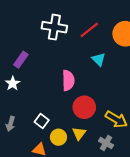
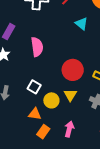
pink semicircle: (68, 80) -> (37, 47), moved

